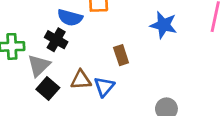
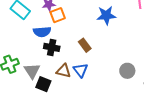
black cross: (56, 40) -> (52, 47), moved
brown triangle: (81, 80) -> (64, 71), turned 35

